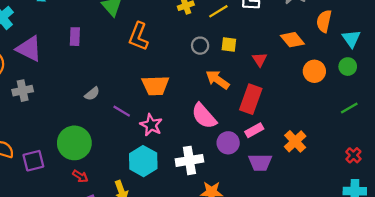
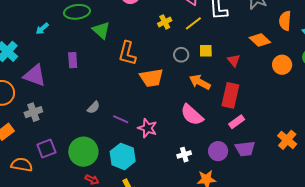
orange trapezoid: (155, 85) -> (151, 78), moved
orange cross: (295, 141) -> (287, 140), moved
purple circle: (228, 143) -> (218, 151), moved
white cross: (189, 160) -> (184, 155), size x0.6
purple square: (33, 161) -> (46, 148), moved
cyan hexagon: (143, 161) -> (123, 156), moved

